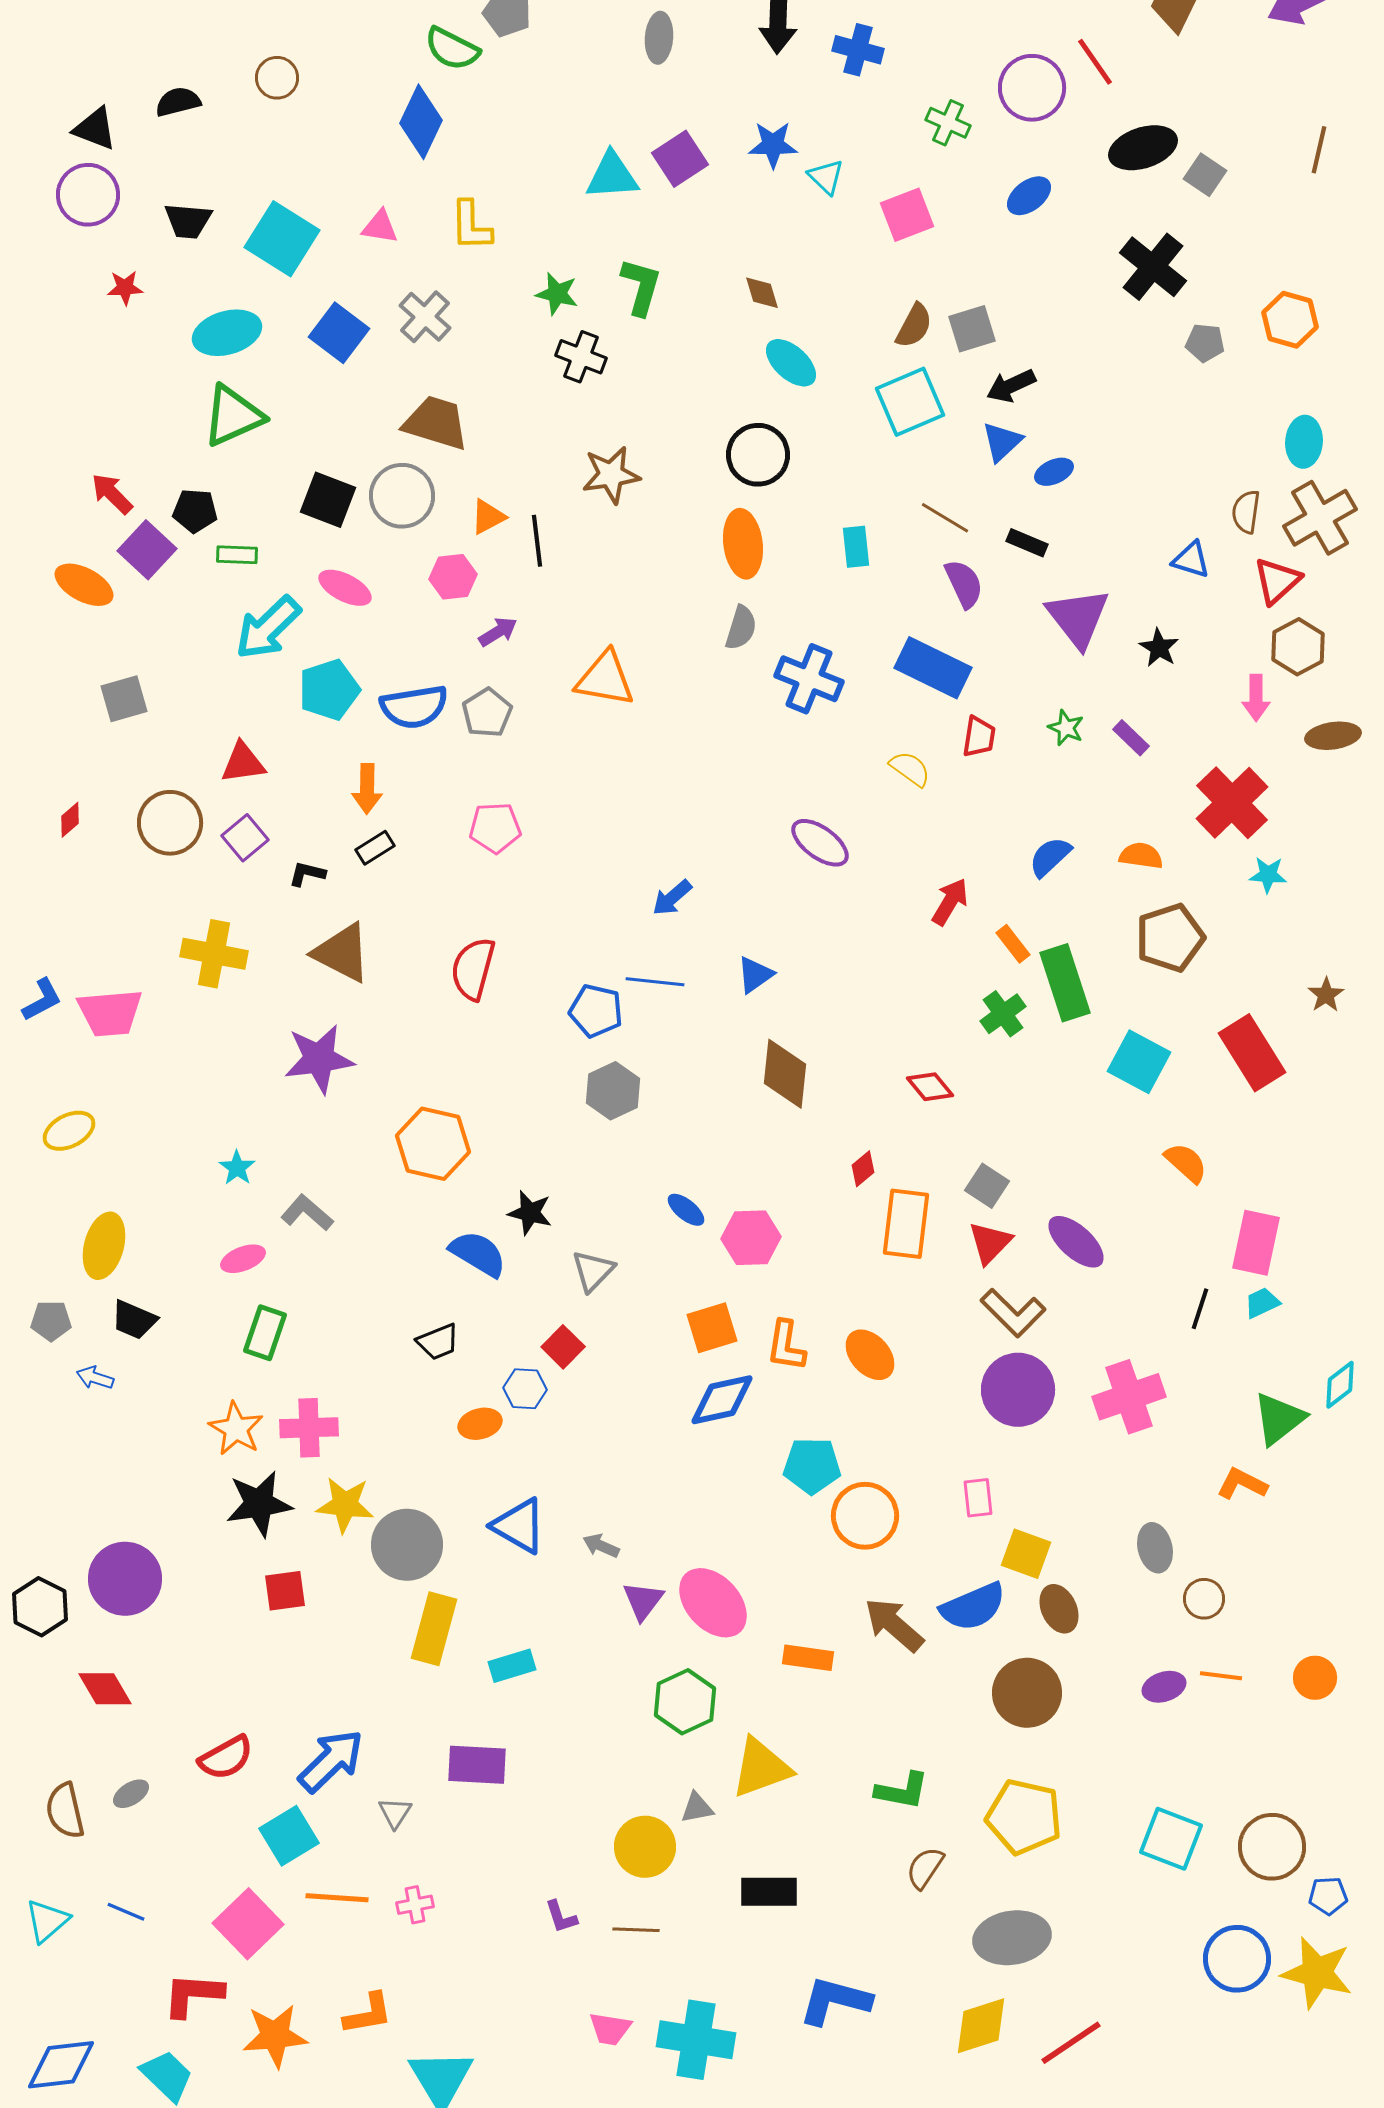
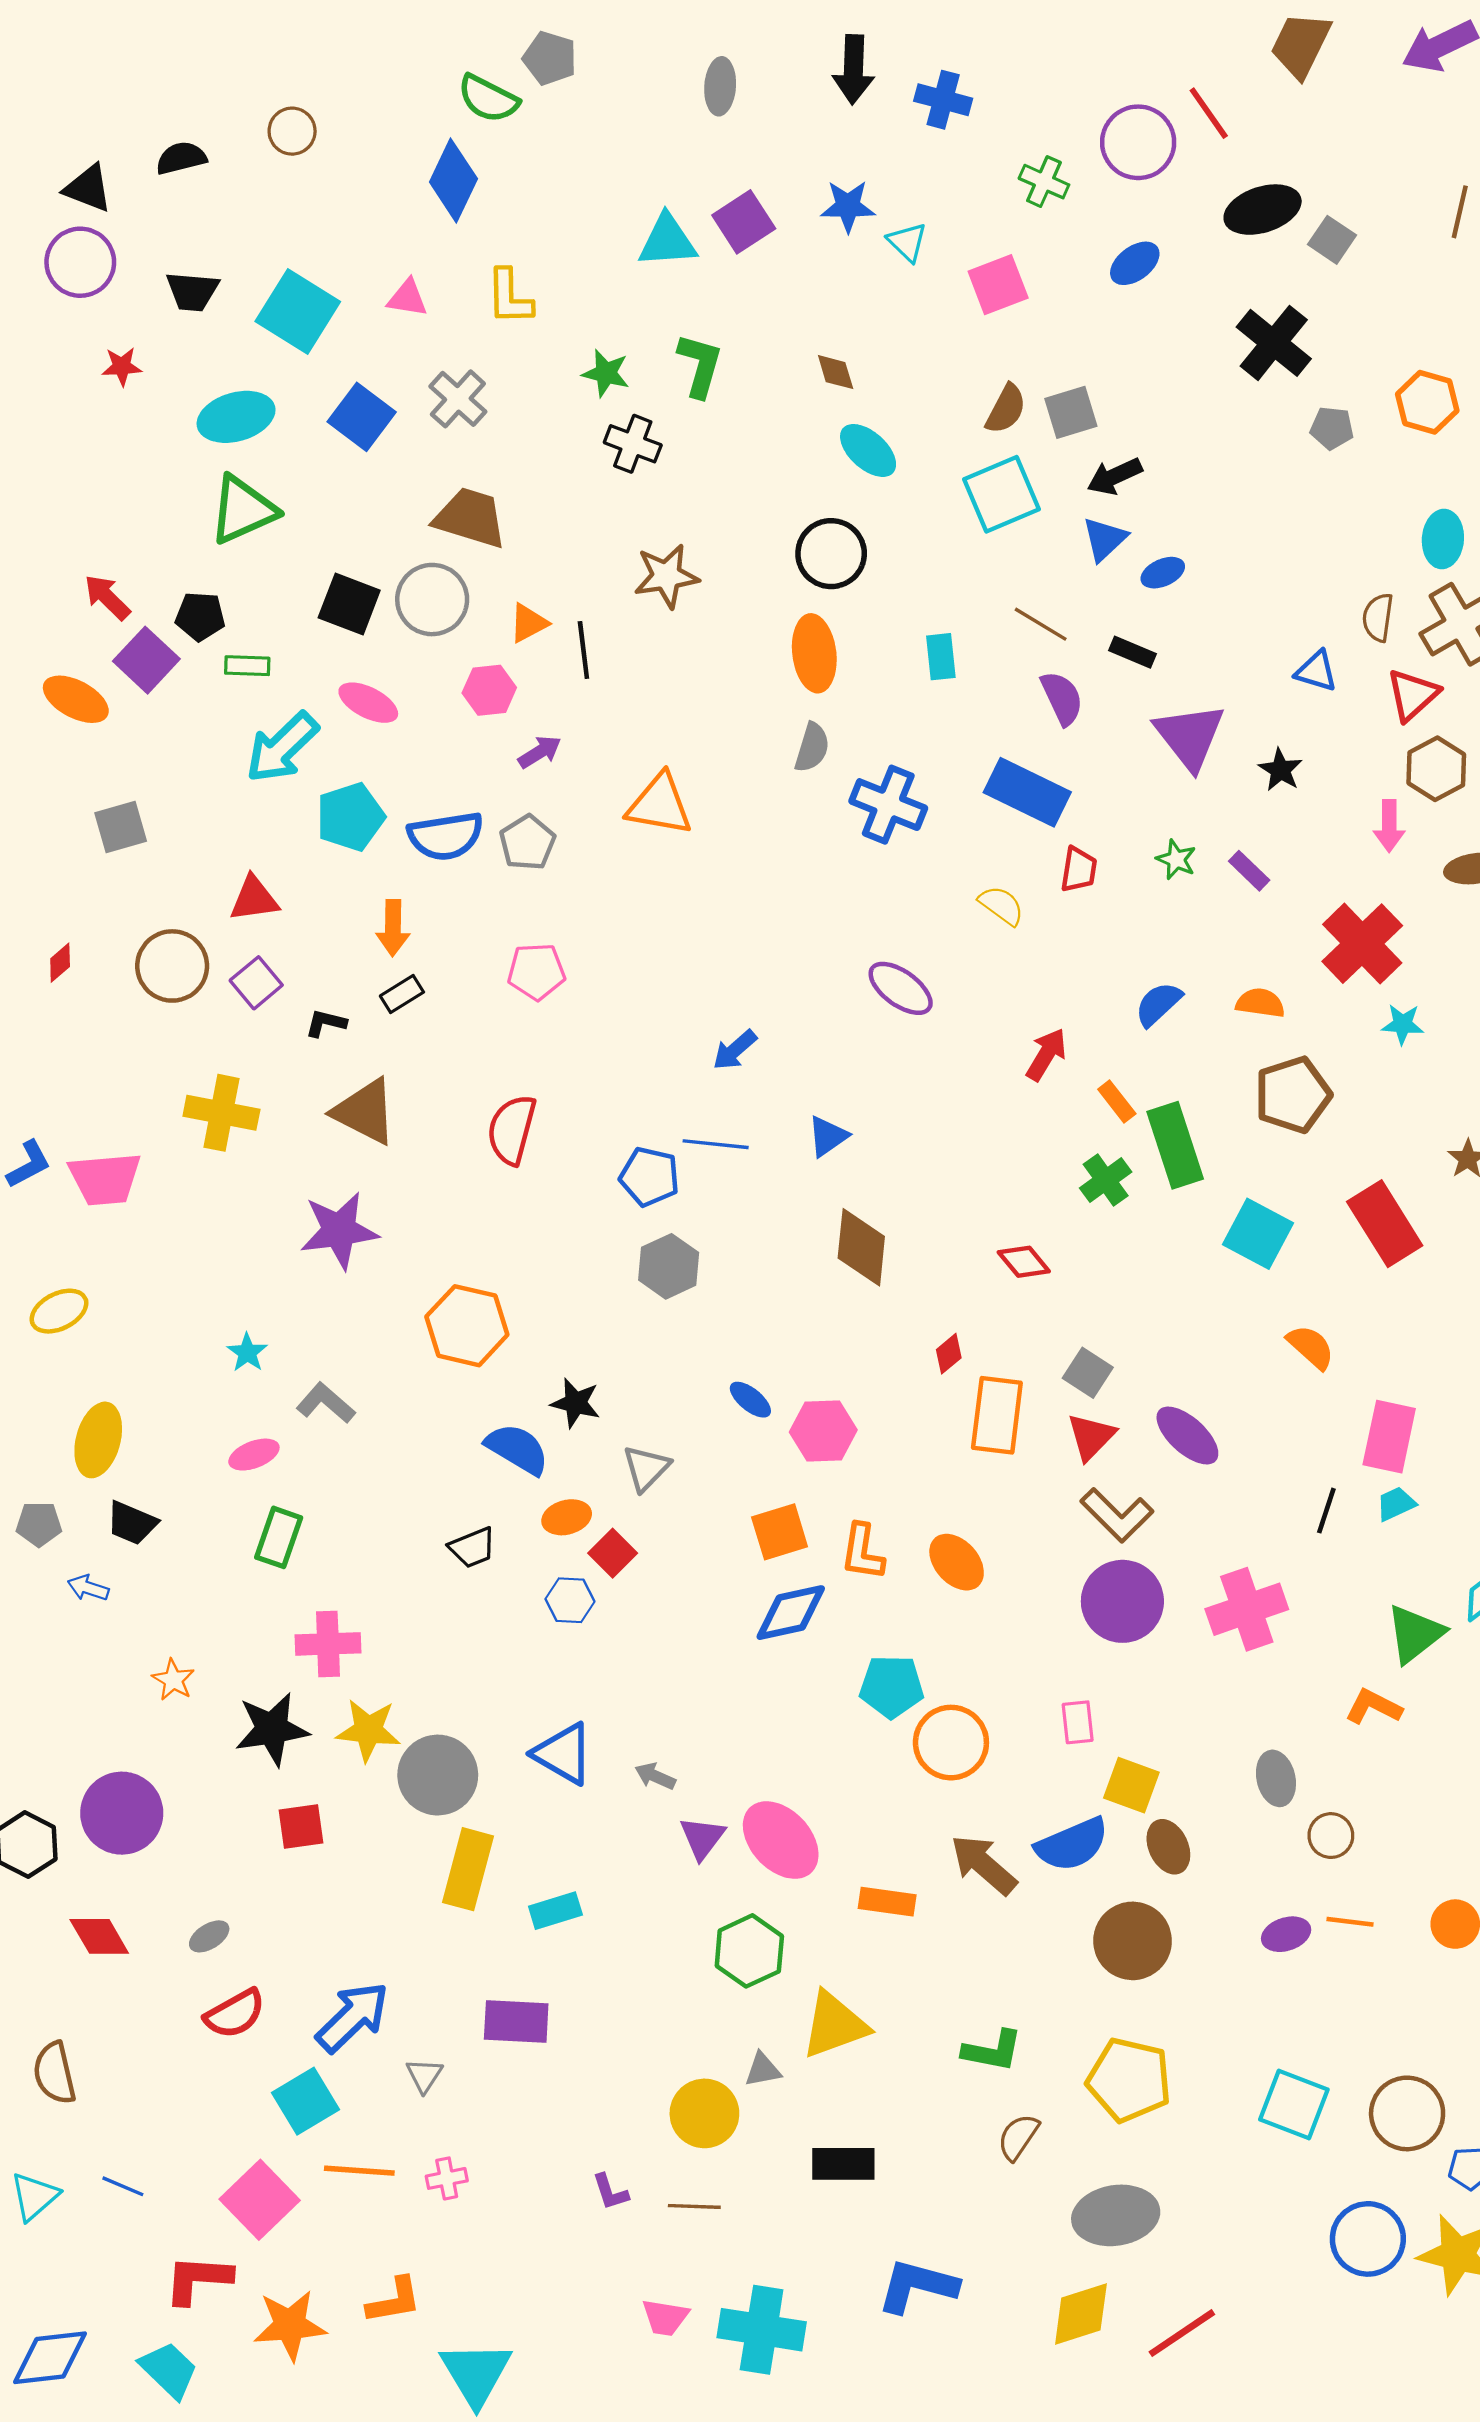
orange ellipse: (480, 1424) -> (567, 1517), moved
orange star: (236, 1429) -> (173, 1680), moved, size x0.7
gray ellipse: (131, 1794) -> (209, 1936), moved

